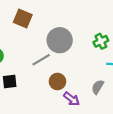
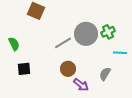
gray circle: (60, 40) -> (86, 34), moved
gray line: (41, 60) -> (63, 43), moved

